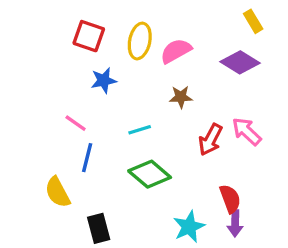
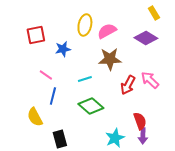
red square: (89, 36) -> (36, 35), moved, turned -30
brown star: (181, 97) -> (110, 59), size x1.6

